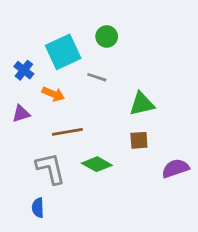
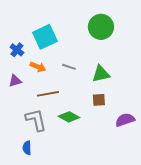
green circle: (107, 36) -> (101, 27), moved, size x1.6
gray line: (97, 77) -> (69, 67), moved

